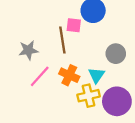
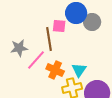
gray circle: (116, 54) -> (92, 22), moved
pink line: (40, 76) -> (36, 60), moved

